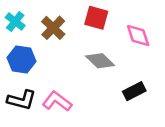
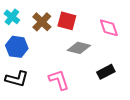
red square: (96, 18) -> (67, 21), moved
gray diamond: (100, 61) -> (79, 48), turned -30
pink L-shape: (57, 101) -> (59, 80), moved, turned 35

